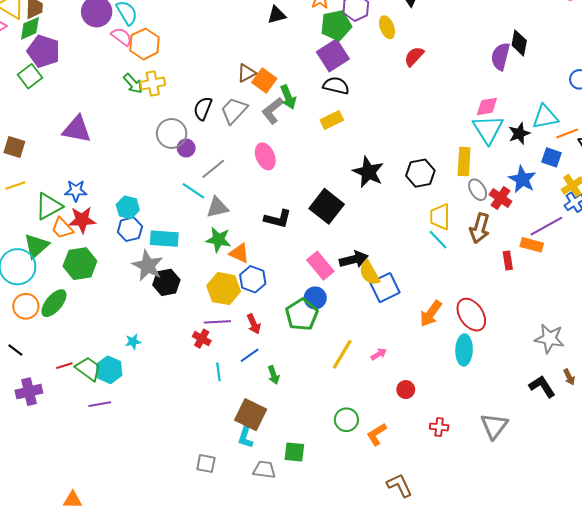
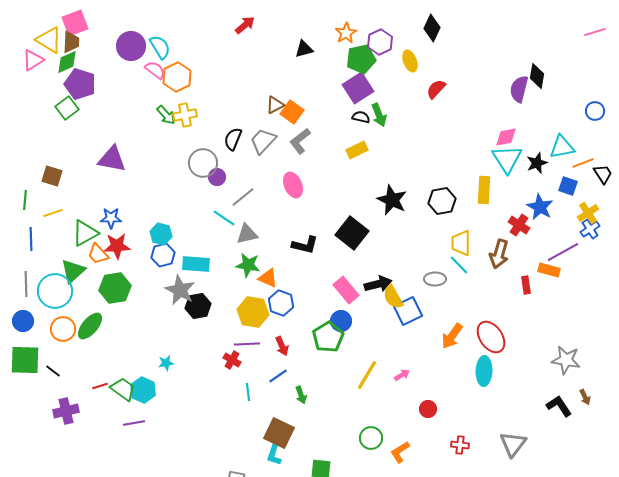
black semicircle: (336, 86) -> (361, 117), size x0.7
green arrow: (288, 97) -> (379, 115), moved
gray ellipse: (478, 190) -> (435, 279), moved, turned -60

